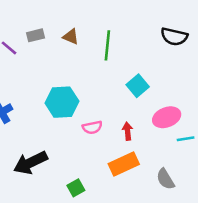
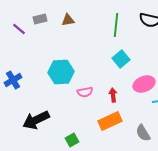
brown triangle: (71, 37) -> (68, 20), turned -32
green line: (107, 45) -> (116, 25), moved

